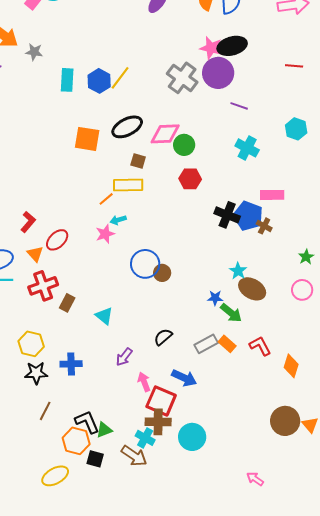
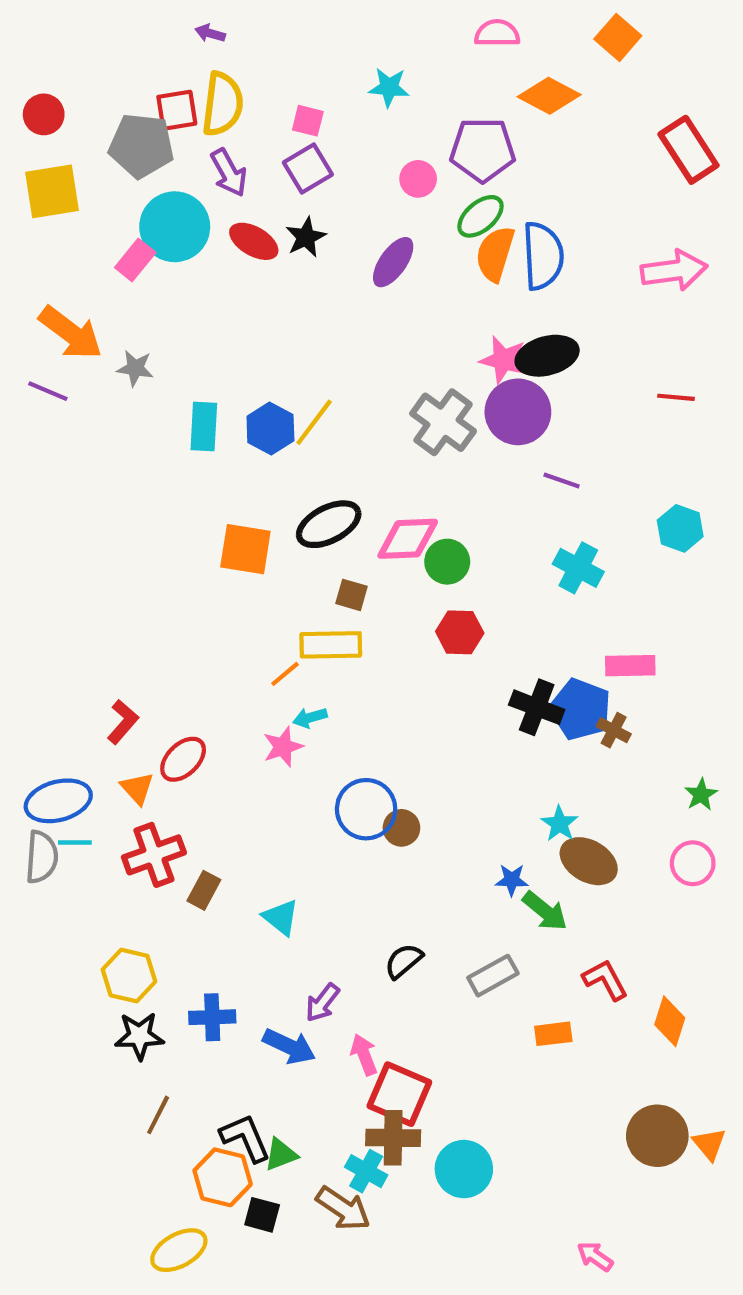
orange rectangle: (227, 344) -> (553, 1034), moved, turned -48
blue arrow: (184, 378) -> (289, 1046), moved

